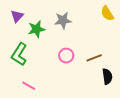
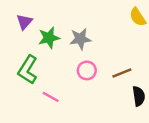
gray star: (63, 20) -> (80, 39), moved
pink line: (29, 86) -> (51, 97), moved

